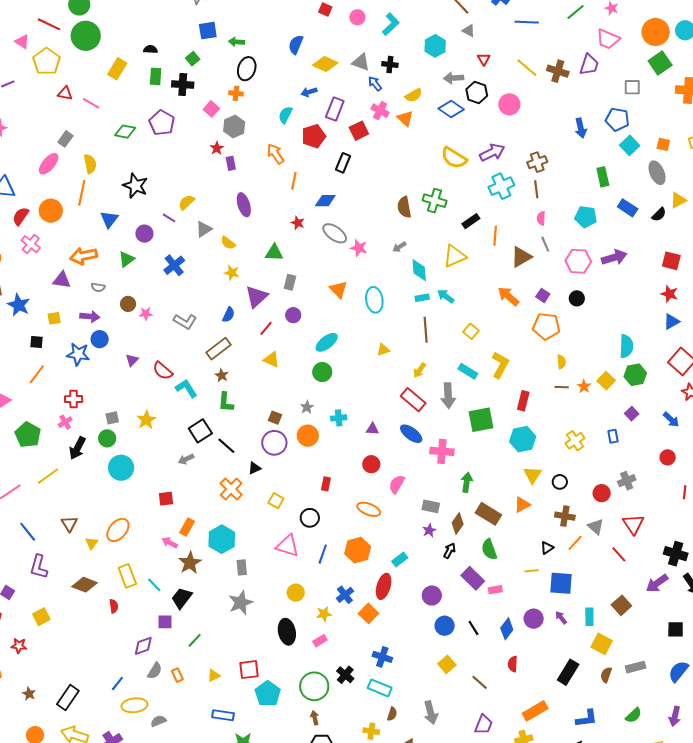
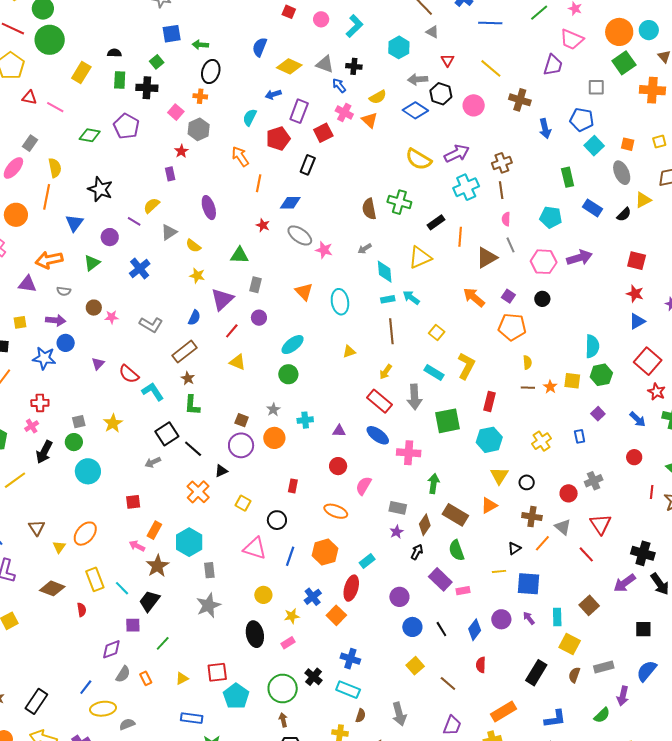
brown cross: (558, 71) -> (520, 100), moved
purple rectangle: (231, 163) -> (170, 174), moved
yellow square: (606, 381) -> (572, 381), turned -36
purple arrow: (675, 716) -> (623, 696), moved

